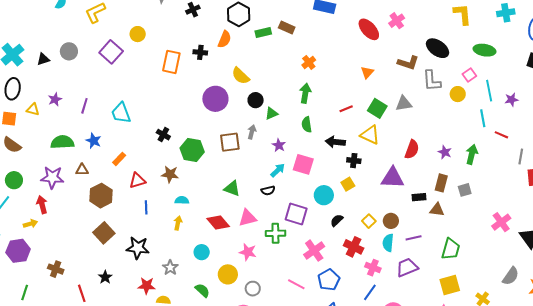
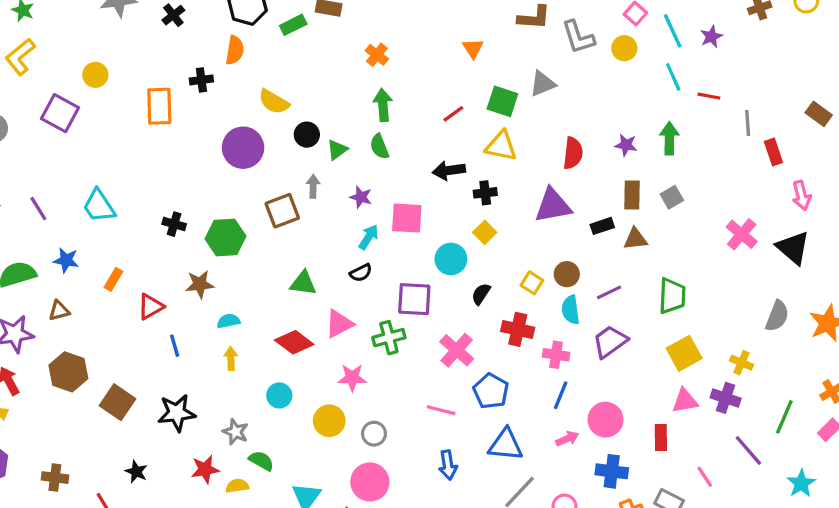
purple line: (84, 106) -> (38, 209), turned -35
green semicircle: (307, 125) -> (379, 147), moved
brown hexagon: (101, 196) -> (68, 372), moved
green semicircle: (202, 290) -> (261, 461), moved

